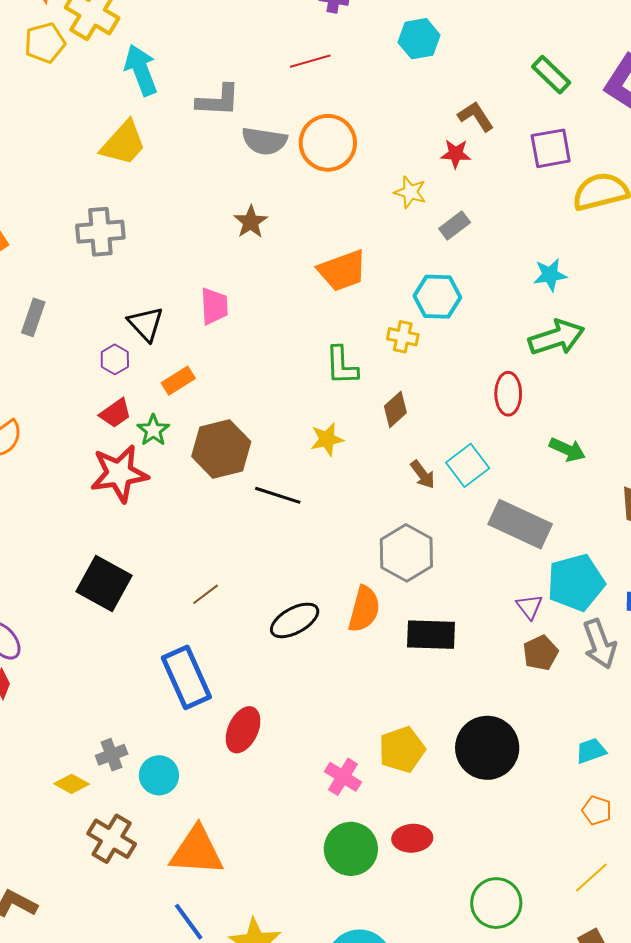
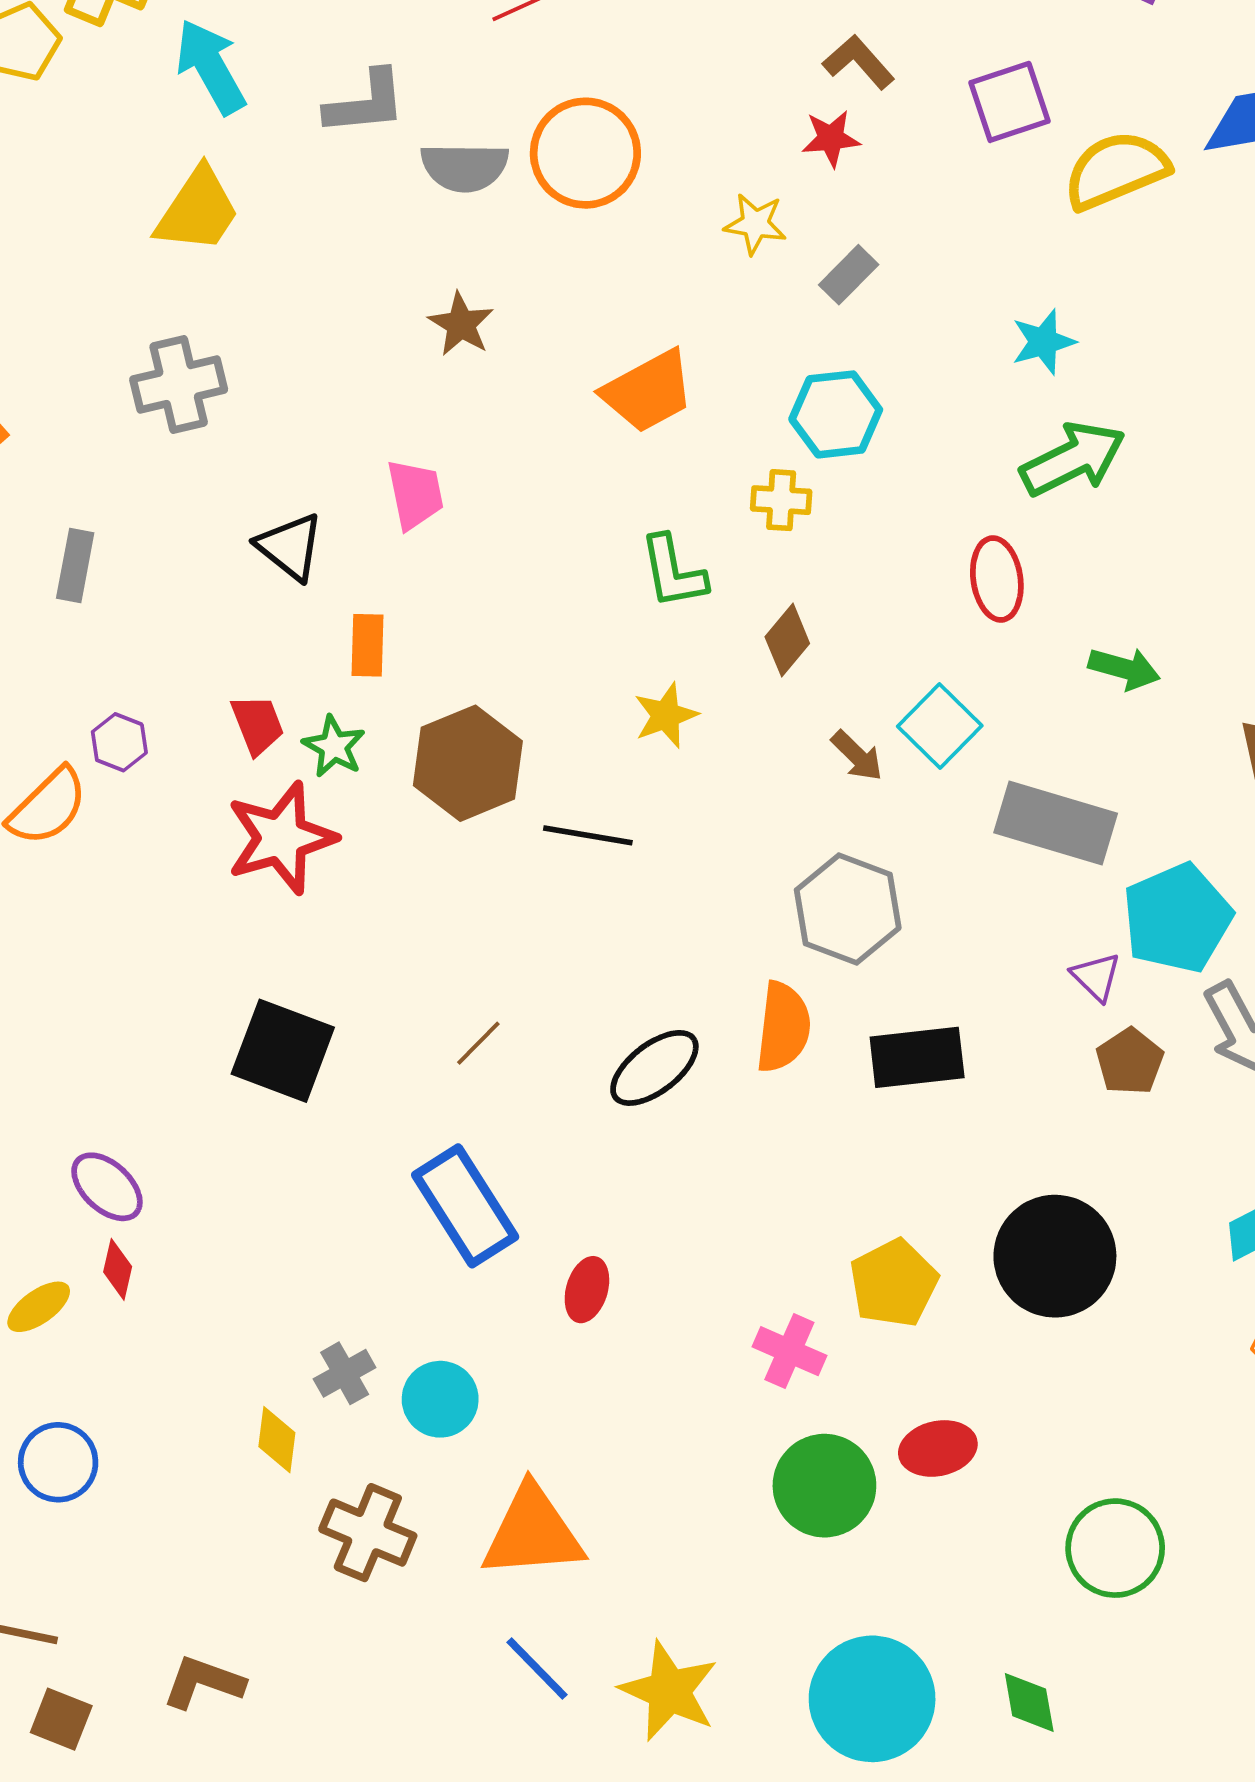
purple hexagon: (115, 359) -> (119, 742), moved
orange rectangle: (178, 381) -> (368, 645), turned -48
red trapezoid: (115, 413) -> (257, 725), turned -68
red ellipse: (243, 730) -> (587, 1290), size x0.7
yellow diamond: (72, 784) -> (277, 1440), turned 76

